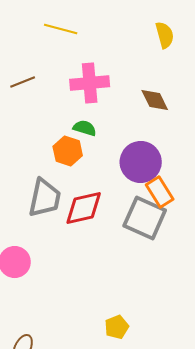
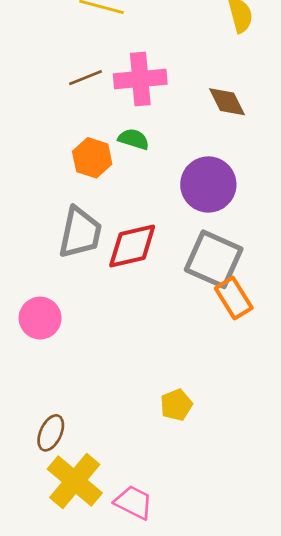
brown line: (23, 82) -> (85, 78), moved
orange hexagon: (68, 151) -> (92, 158), moved
orange rectangle: (160, 192) -> (234, 298), moved

